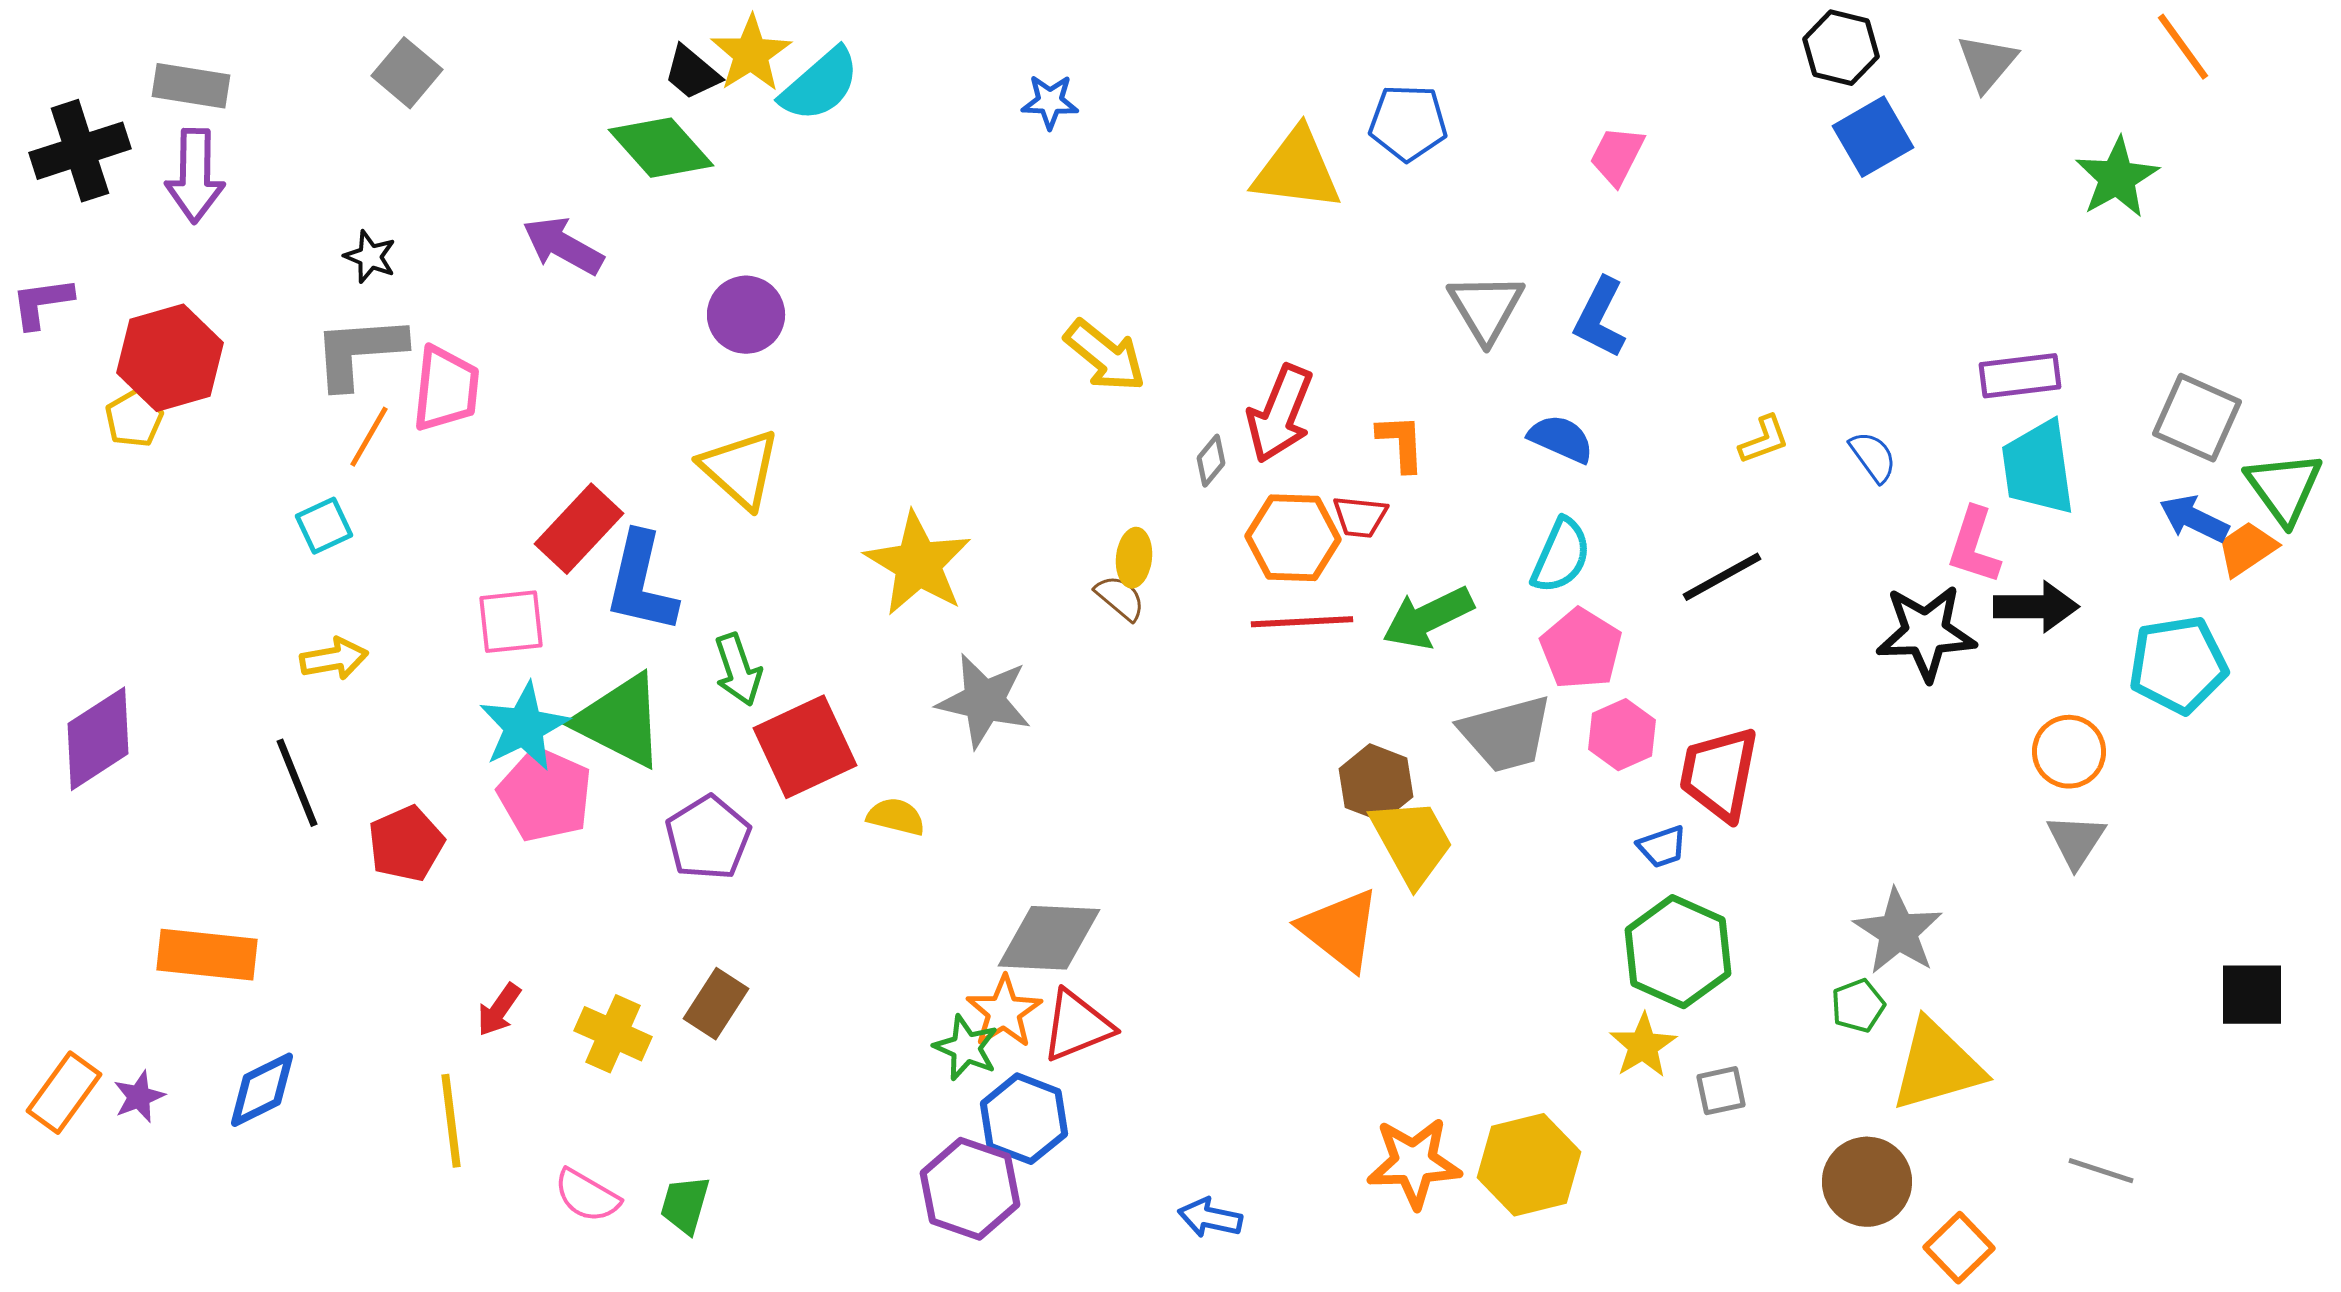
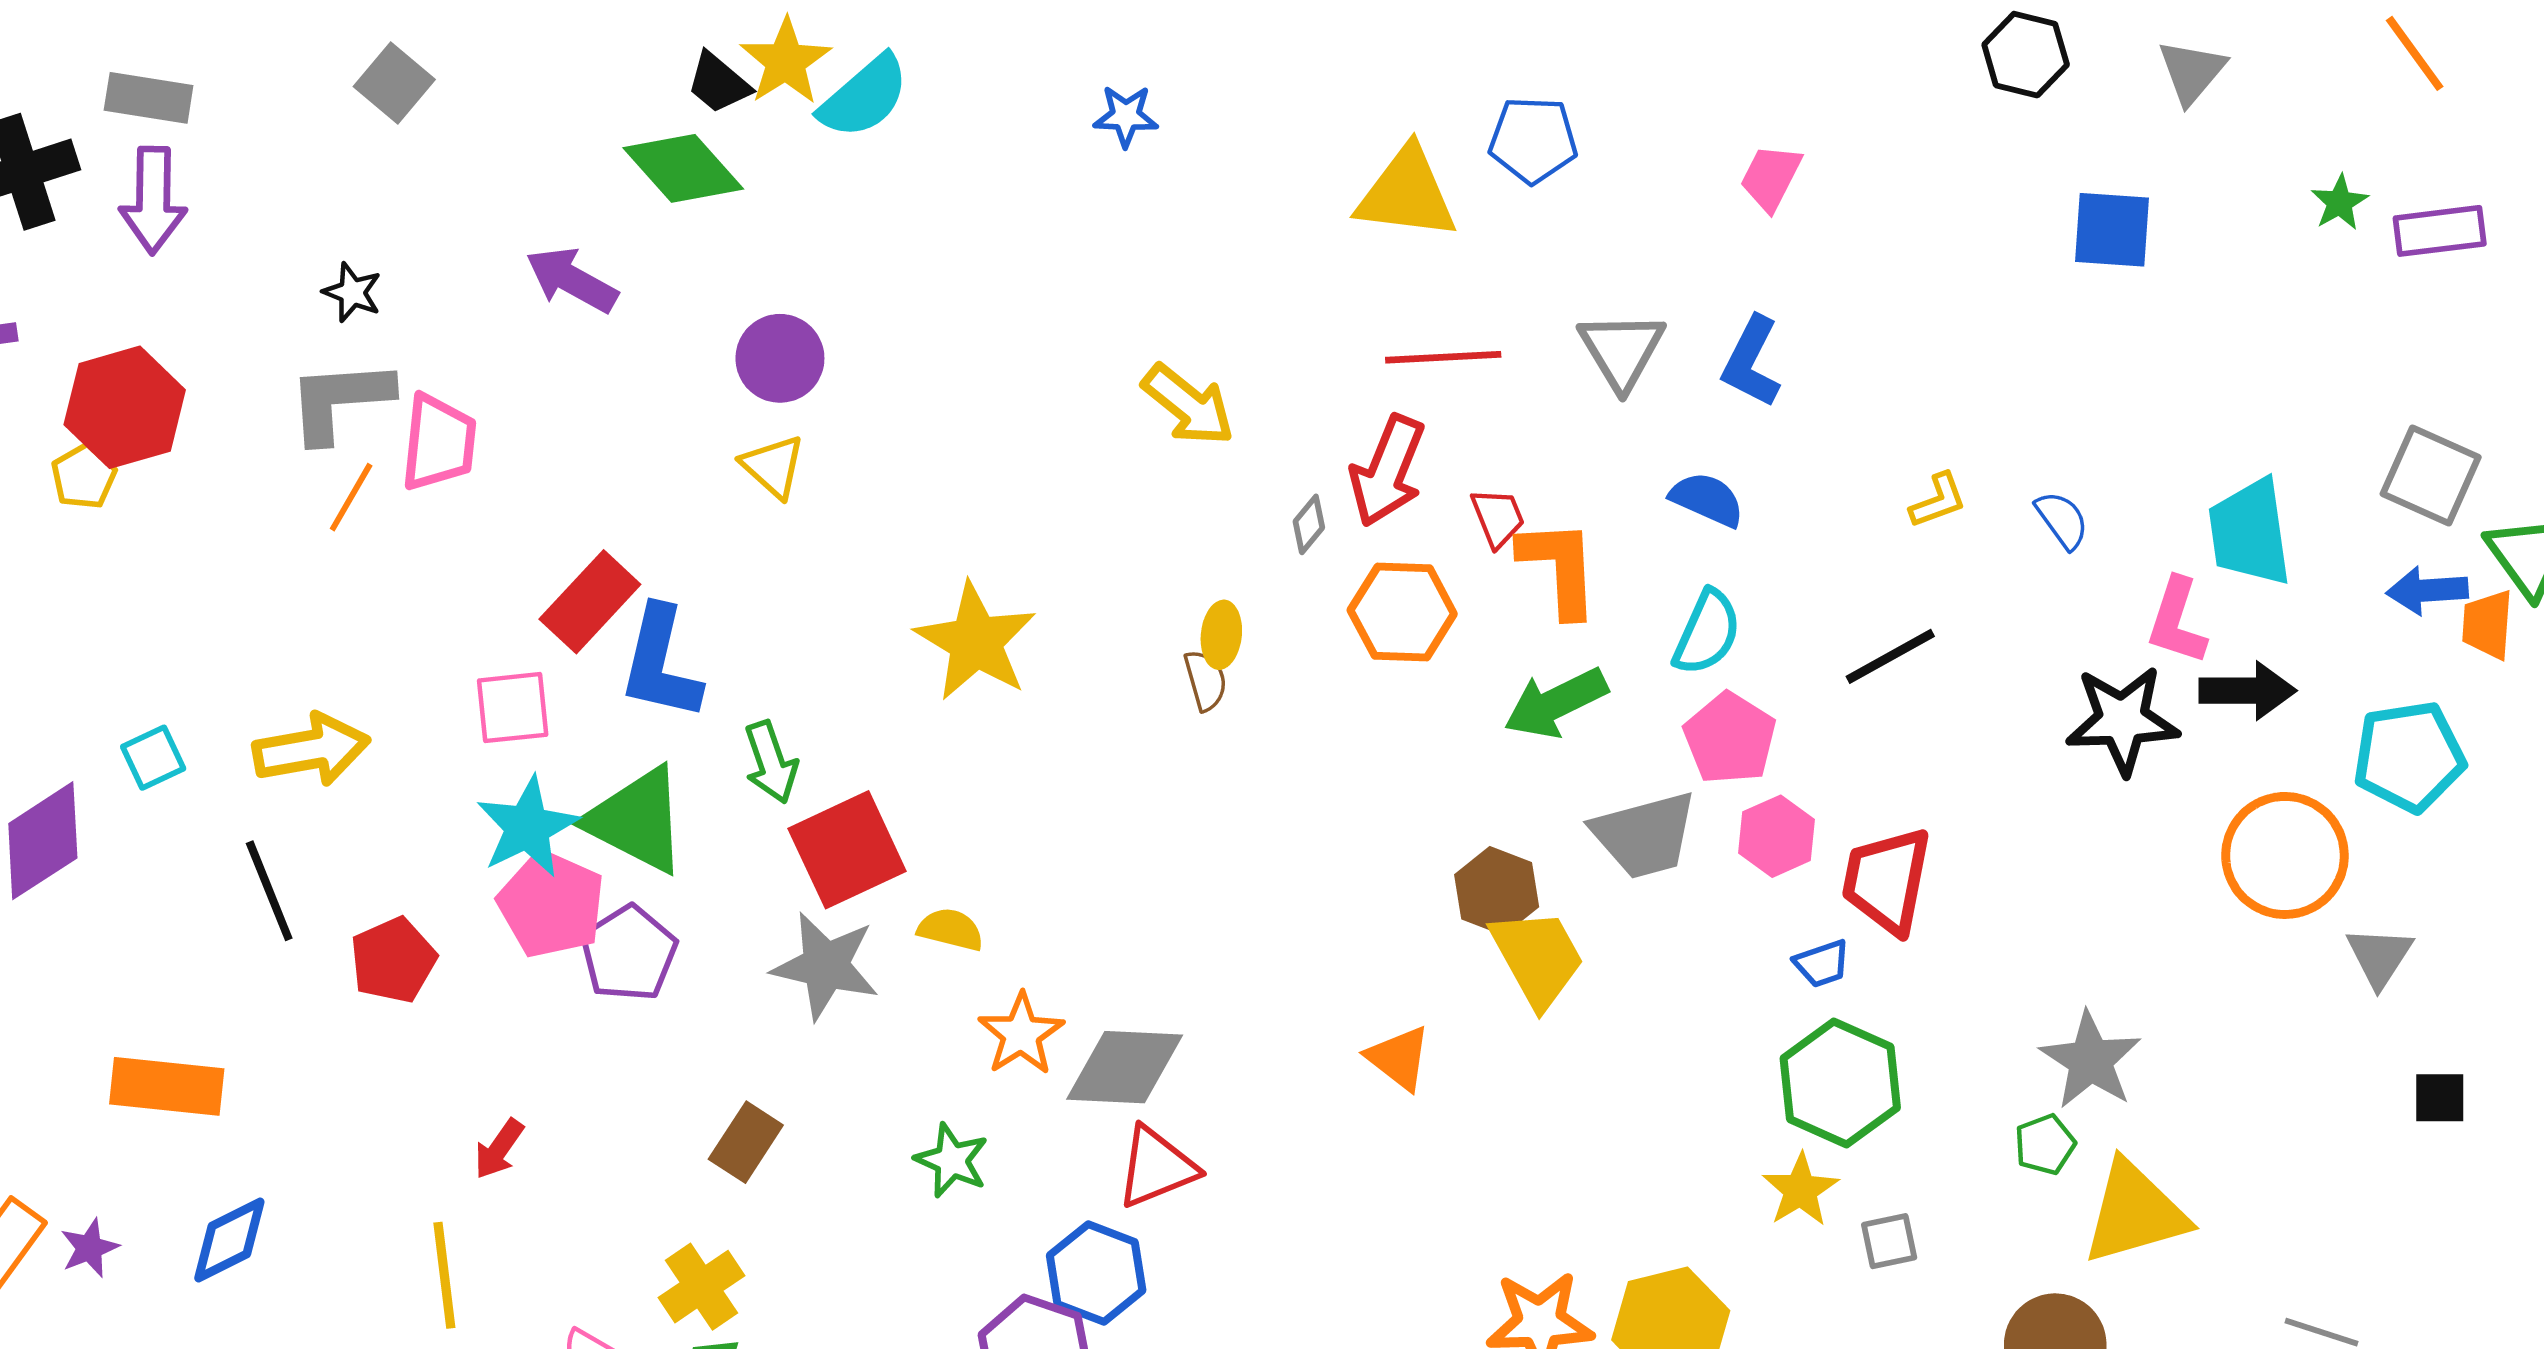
blue square: (1873, 137) -> (2112, 230), moved, turned 34
green star: (2117, 178) -> (2340, 202), size x0.6
purple rectangle: (2020, 376) -> (2440, 231), moved
orange L-shape: (1401, 443) -> (1559, 568), moved, size x1.5
yellow triangle: (740, 469) -> (773, 466), moved, size x0.7
red trapezoid: (1360, 517) -> (1498, 518), moved, turned -118
blue arrow: (2194, 519) -> (2427, 590), turned -30
cyan square: (324, 526) -> (153, 758), moved
orange trapezoid: (2247, 549) -> (2487, 625), turned -52
brown semicircle: (1120, 598) -> (1205, 680), turned 34
red line: (1302, 622) -> (1443, 357), moved
yellow arrow: (334, 659) -> (311, 750), size x1.5
gray star: (984, 701) -> (825, 966), moved
orange circle: (2069, 752) -> (2285, 855), size x1.5
purple pentagon: (708, 838) -> (629, 953), moved
gray triangle: (2076, 841) -> (2379, 957), moved
orange triangle: (1340, 930) -> (1399, 1058), moved, size x0.7
black square: (2252, 995) -> (2440, 1098), moved, size x0.7
orange star: (1004, 1012) -> (1021, 1034), moved
yellow cross: (613, 1034) -> (701, 1287), moved, turned 32
green star: (966, 1048) -> (952, 1160), moved

